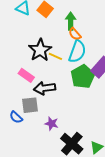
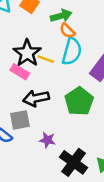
green arrow: (71, 21) -> (61, 16), turned 78
pink rectangle: (26, 75) -> (20, 72), moved
green pentagon: (83, 77) -> (79, 101), moved

